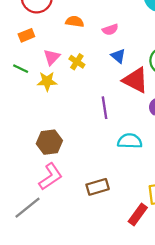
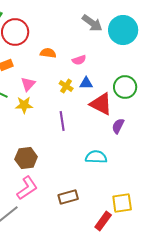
blue triangle: (118, 56) -> (86, 83), turned -40
yellow cross: (77, 62) -> (66, 86), moved
purple line: (104, 108) -> (62, 121), moved

